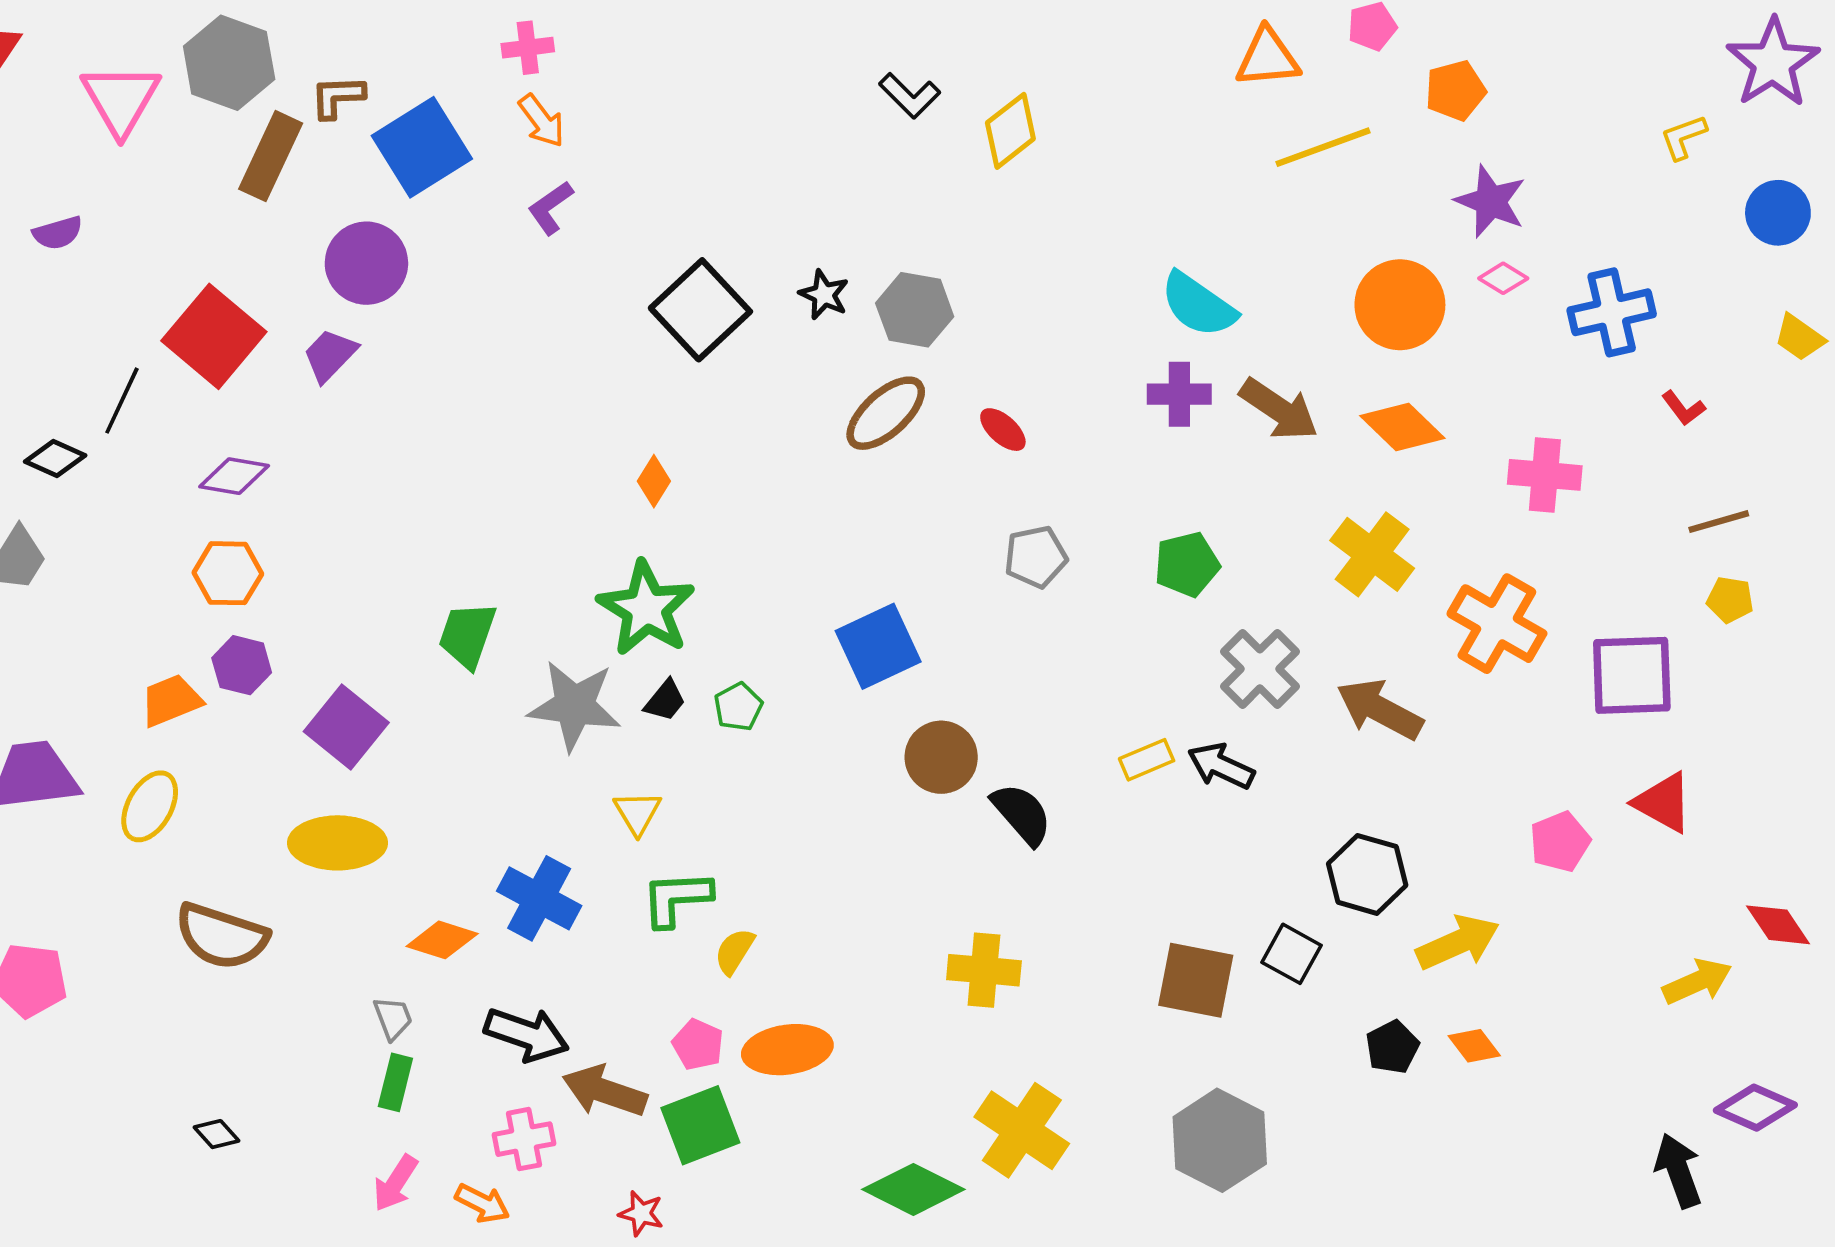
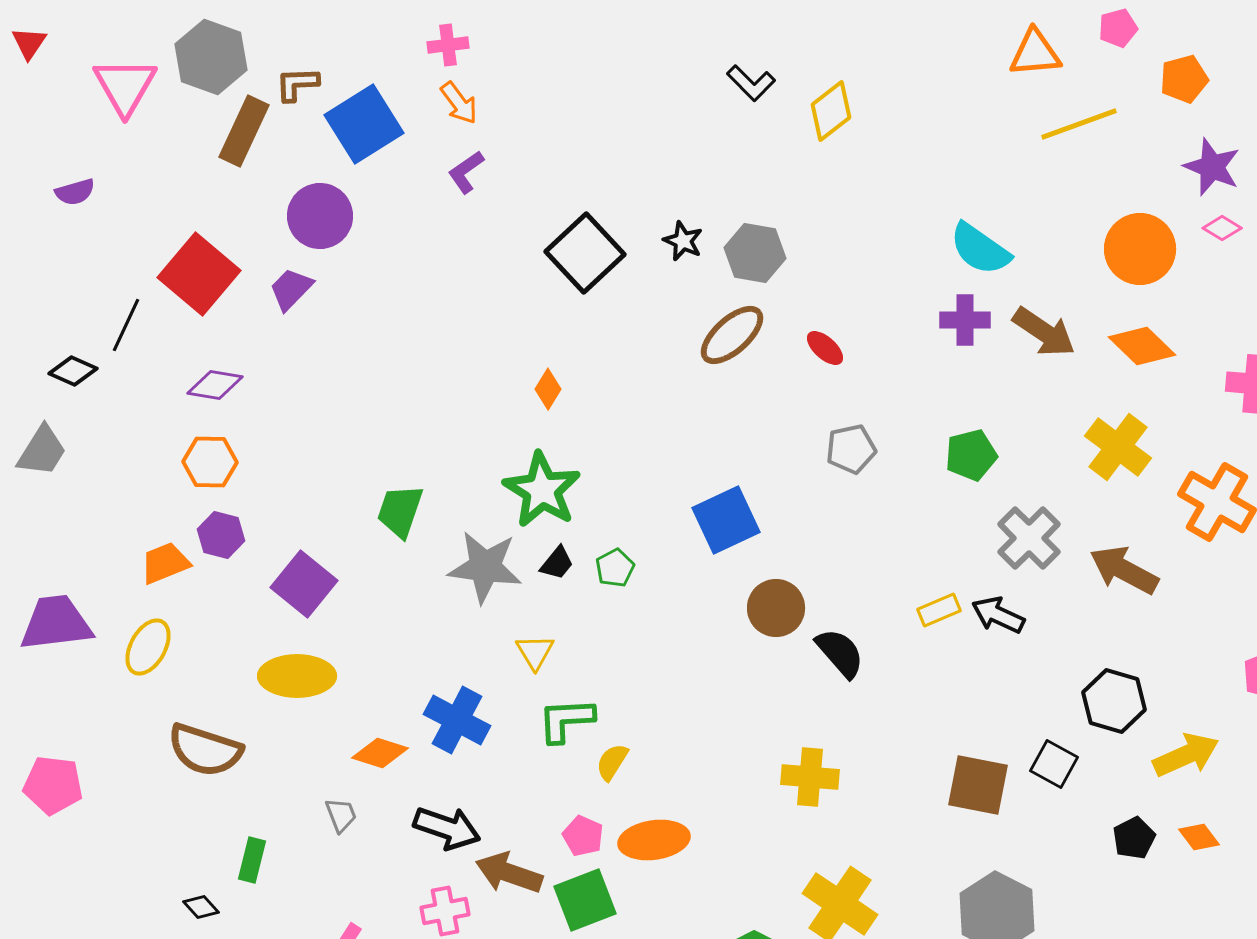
green rectangle: (395, 1082) -> (252, 860), moved

